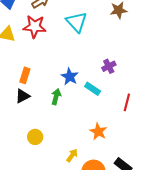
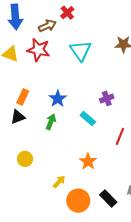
blue star: (70, 77) -> (58, 99), moved

